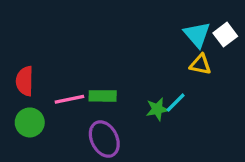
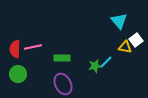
white square: (225, 35) -> (136, 40), moved
yellow triangle: (200, 64) -> (125, 47), moved
pink line: (69, 99) -> (33, 47), moved

